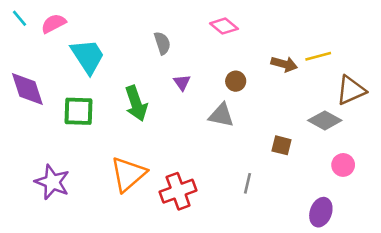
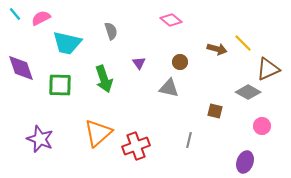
gray semicircle: (162, 43) -> (111, 31), moved
cyan trapezoid: (88, 56) -> (67, 43), turned 136
yellow line: (318, 56) -> (243, 43), turned 60

